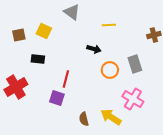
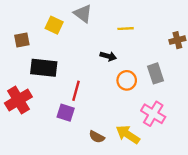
yellow square: (44, 31) -> (54, 25), moved
black rectangle: (38, 59) -> (44, 68), size x1.6
brown semicircle: (84, 119) -> (97, 137), turned -48

